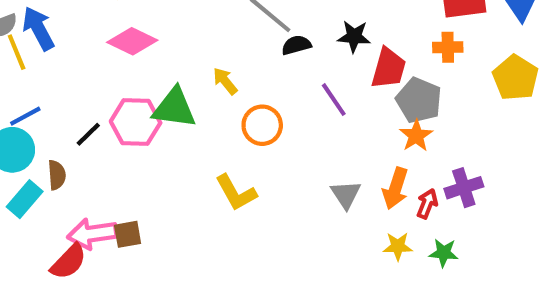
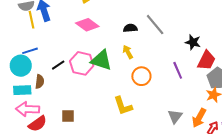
black semicircle: (296, 45) -> (130, 28), moved
cyan rectangle: (25, 199) -> (22, 90), turned 36
pink arrow: (92, 234) -> (28, 109), moved

